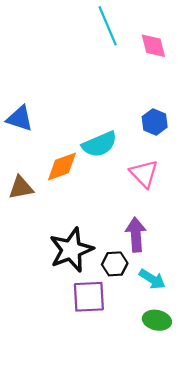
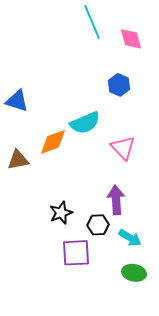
blue hexagon: (155, 122) -> (119, 85), moved
black star: (71, 250) -> (61, 213), size x0.6

